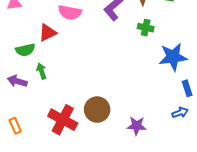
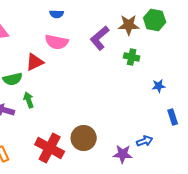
blue star: (173, 57) -> (159, 86), size x0.5
blue arrow: (180, 113) -> (145, 141), moved

